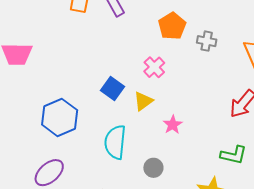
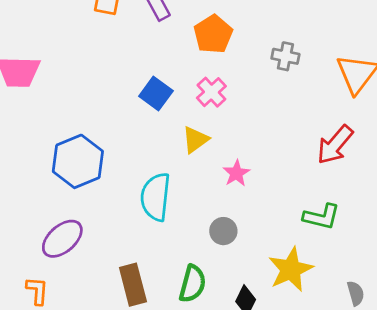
orange pentagon: (172, 26) -> (213, 34), moved
blue square: (112, 88) -> (156, 94), moved
gray circle: (153, 168) -> (223, 231), moved

